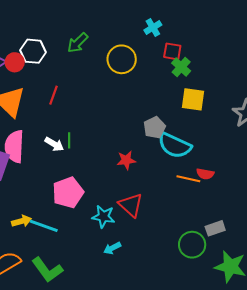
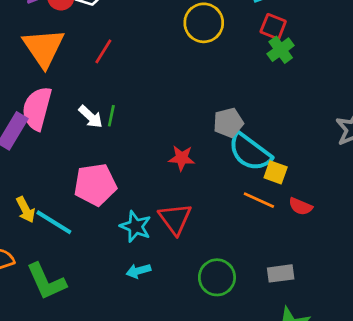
yellow square: (193, 99) -> (276, 172), moved, size x0.7
red semicircle: (205, 174) -> (301, 206), moved
yellow arrow: (22, 221) -> (26, 210), turned 66
green circle: (192, 245) -> (217, 277), moved

